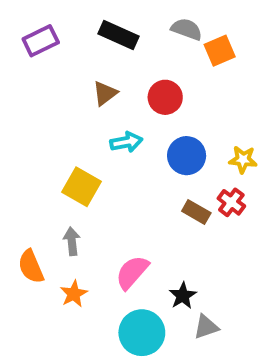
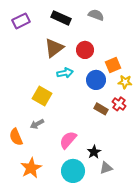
orange square: (220, 51) -> (113, 65), moved
brown triangle: (105, 93) -> (54, 48), size x1.5
gray arrow: (72, 241) -> (37, 124), turned -112
orange star: (74, 294) -> (31, 168), moved, size x1.5

